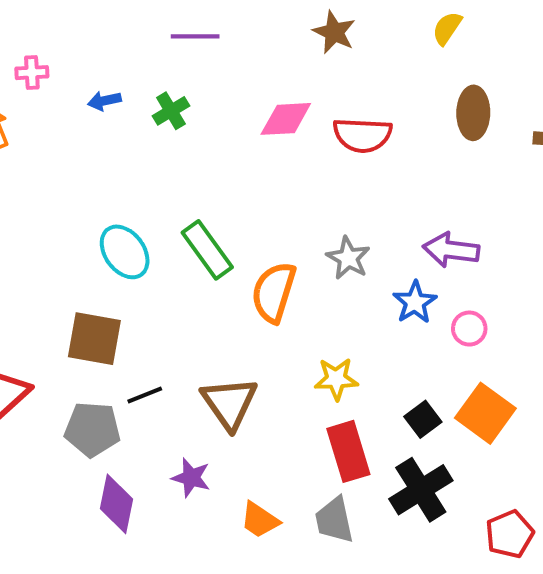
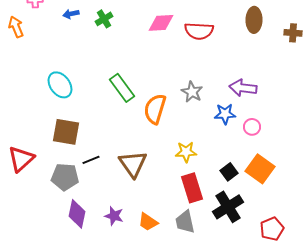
cyan ellipse: (125, 252) -> (60, 85), moved
blue star: (415, 302) -> (225, 114), turned 30
purple star: (191, 478) -> (114, 216), moved

